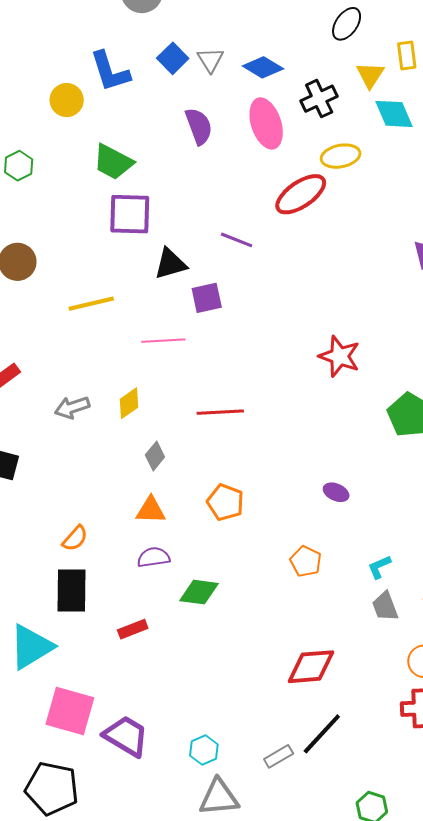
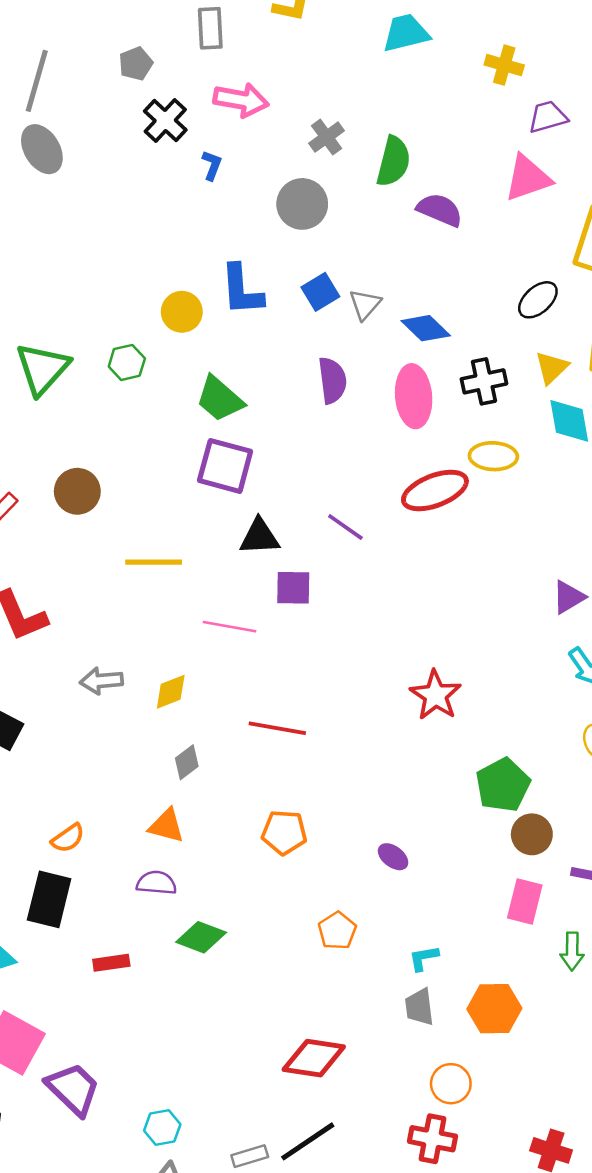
green hexagon: (19, 166) -> (127, 362), moved
orange pentagon: (225, 502) -> (284, 832), moved, turned -30

